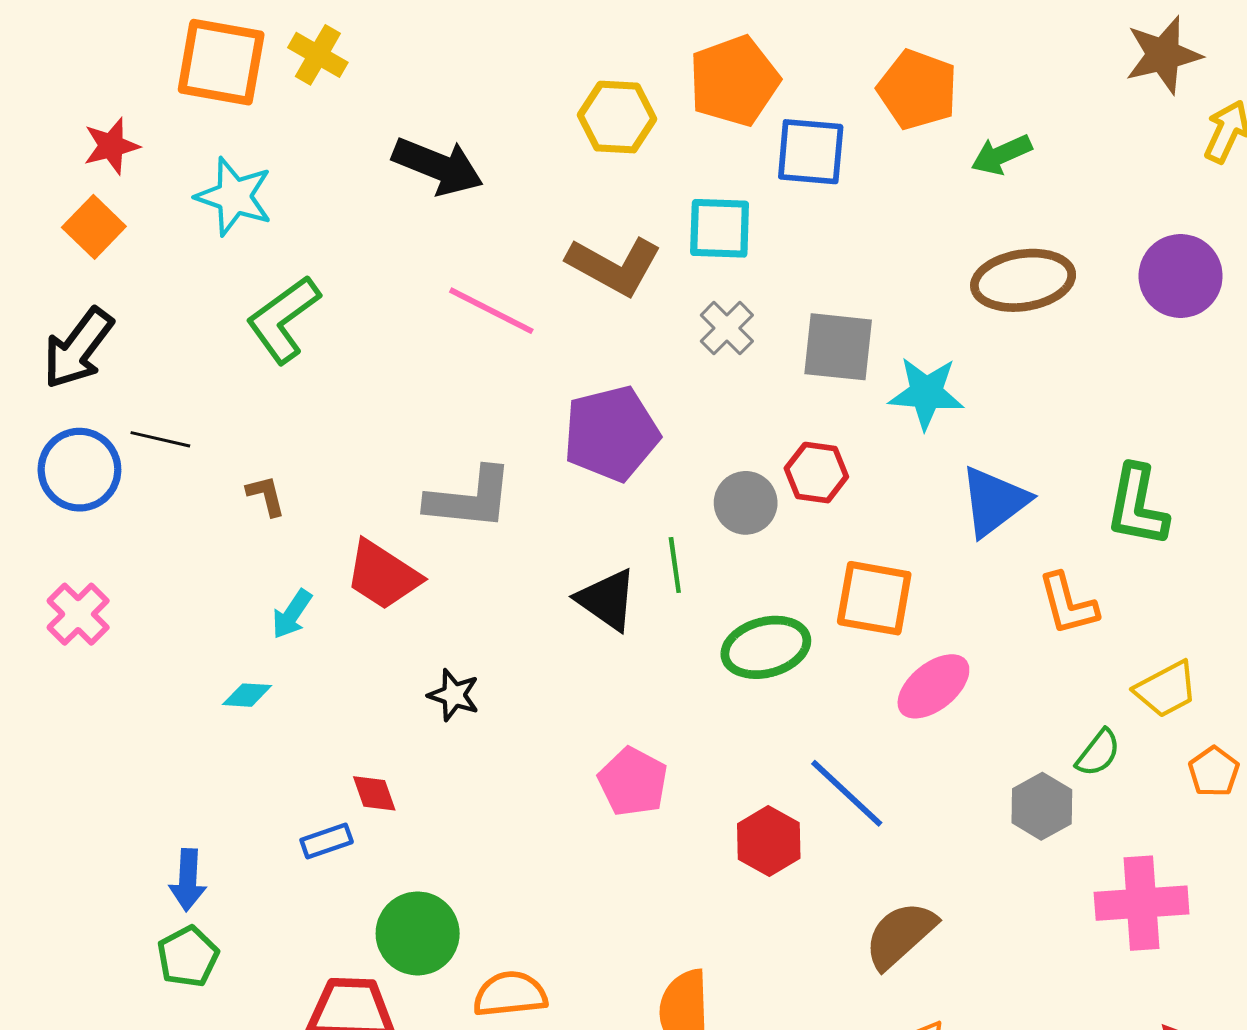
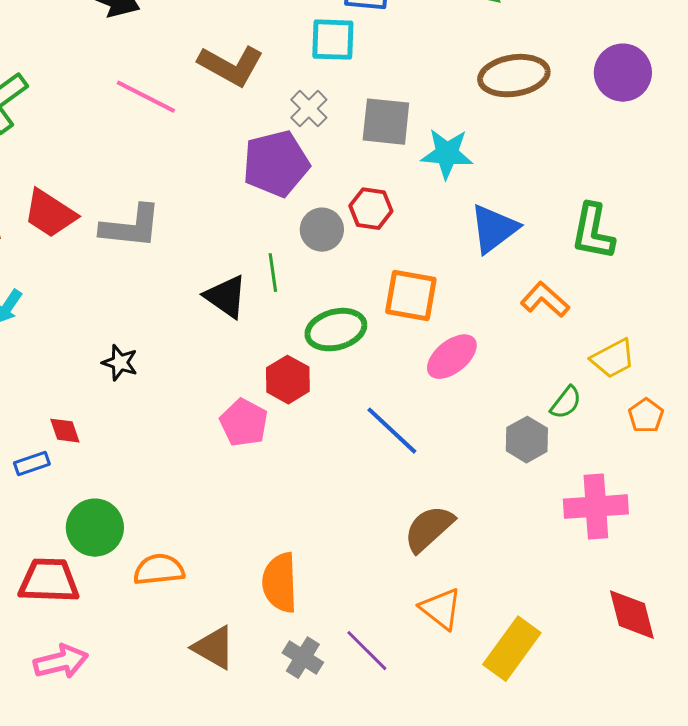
cyan square: (720, 228) -> (333, 40), moved
purple pentagon: (611, 434) -> (276, 164), moved
red trapezoid: (383, 575) -> (50, 214), moved
orange L-shape: (1068, 604) -> (545, 300), turned 147
red hexagon: (769, 841) -> (288, 380), moved

